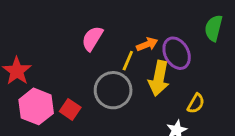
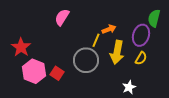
pink semicircle: (92, 38) -> (62, 17), moved
purple ellipse: (177, 53) -> (141, 35), moved, turned 45
yellow semicircle: (196, 104) -> (141, 58), moved

